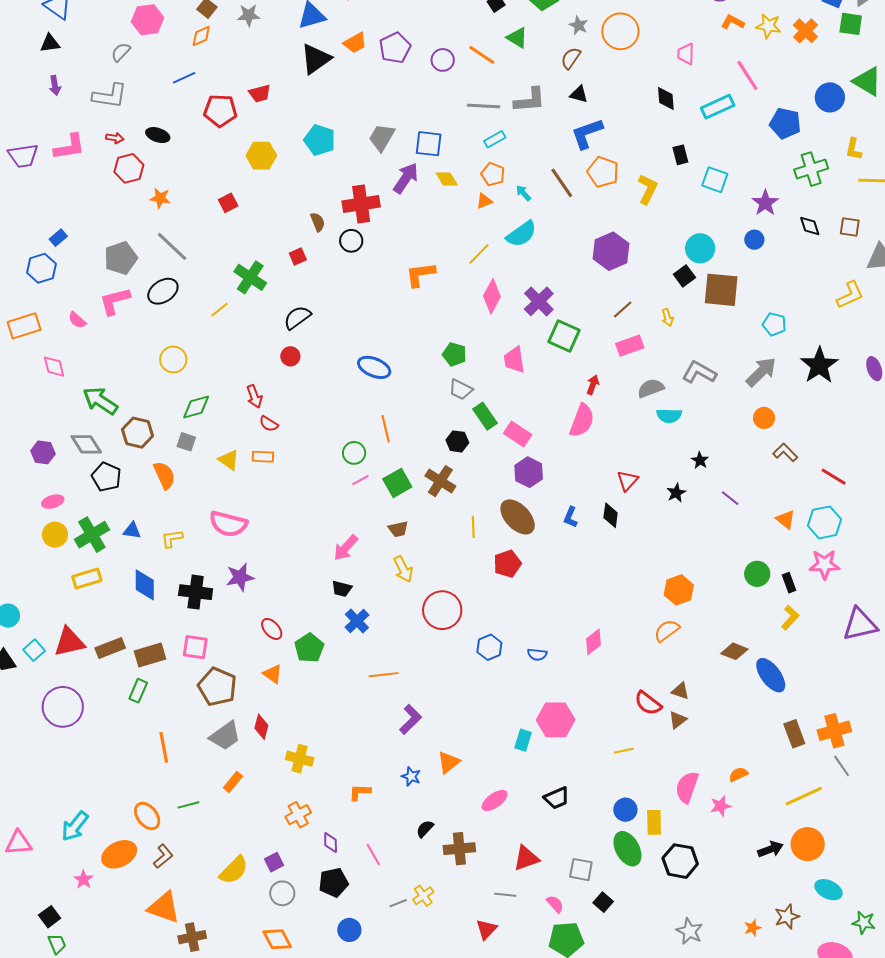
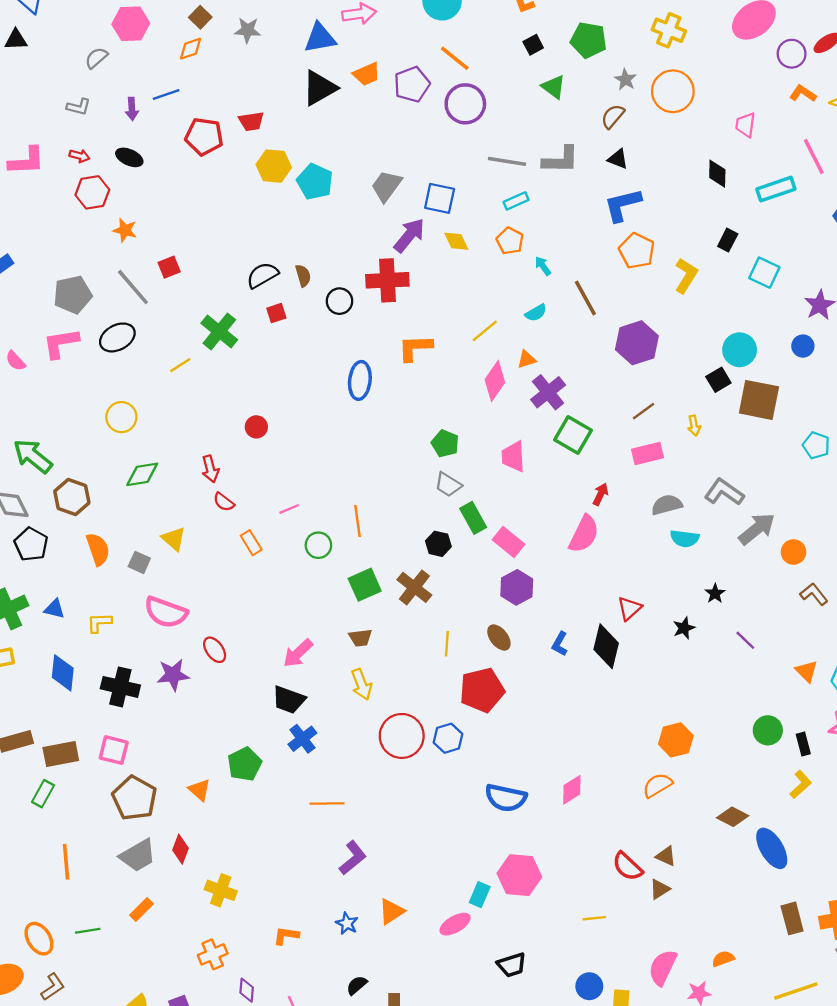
orange line: (482, 55) -> (455, 58), moved
purple circle: (443, 60) -> (465, 104), size x1.5
purple arrow: (55, 86) -> (132, 109), moved
gray L-shape: (110, 96) -> (79, 107), size x0.6
black rectangle: (680, 155) -> (728, 240), turned 36
yellow hexagon: (261, 156) -> (274, 166), moved
brown line: (562, 183) -> (585, 298), moved
orange triangle: (484, 201) -> (527, 359), moved
red square: (228, 203) -> (169, 267), moved
red cross: (361, 204) -> (387, 280), moved
cyan semicircle: (521, 234) -> (536, 313), size x0.6
black semicircle: (297, 318) -> (262, 275), moved
blue ellipse: (374, 367) -> (360, 380), moved, turned 68
gray arrow: (761, 372) -> (757, 529), moved
gray square: (186, 442) -> (139, 562), moved
orange rectangle: (263, 457) -> (251, 543), moved, turned 50
pink line: (360, 480) -> (289, 509), moved
black diamond: (611, 515) -> (606, 646), size x1.5
brown ellipse: (518, 517) -> (499, 638), size x0.6
red pentagon: (507, 564) -> (482, 690), size x1.4
black trapezoid: (342, 589) -> (289, 700), size x1.4
red ellipse: (272, 629) -> (215, 650), moved
blue hexagon: (489, 647) -> (448, 738), moved
blue semicircle: (537, 654) -> (506, 798), size x1.8
pink ellipse: (495, 800) -> (455, 924), moved

